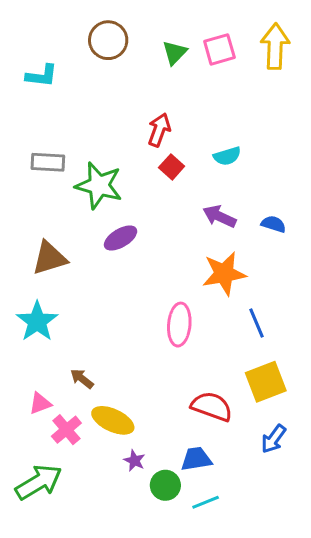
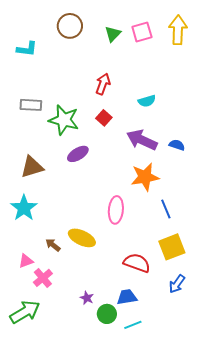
red square: (172, 167) -> (104, 118), moved
purple arrow: (219, 216) -> (142, 140), size x1.4
yellow ellipse: (113, 420) -> (82, 238), moved

